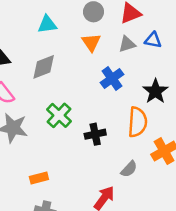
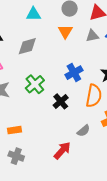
blue cross: (112, 78) -> (74, 73), moved
black cross: (95, 134) -> (61, 101), turned -35

